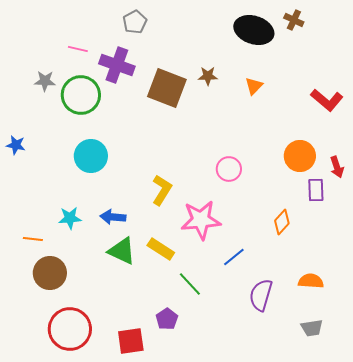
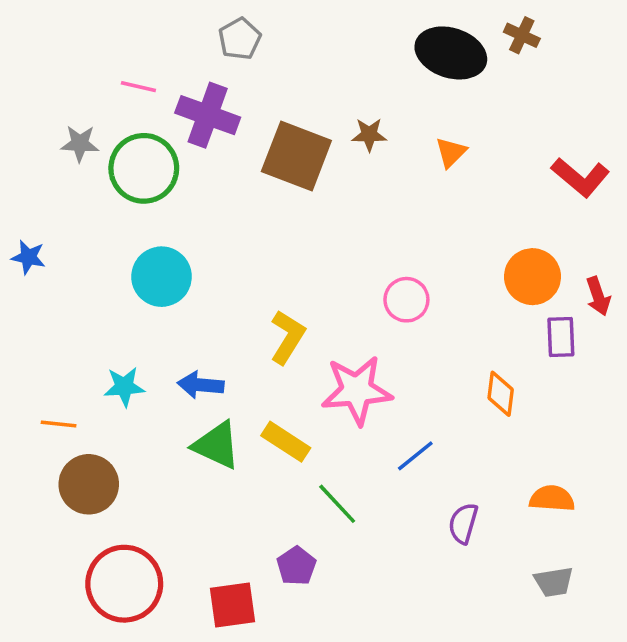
orange diamond: (282, 222) -> (501, 394), turned -35
purple semicircle: (261, 295) -> (463, 523), size x0.7

